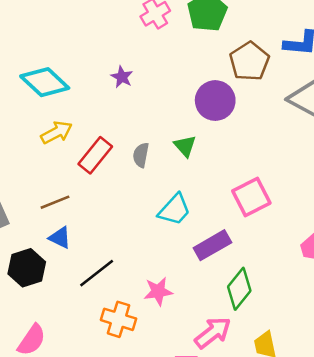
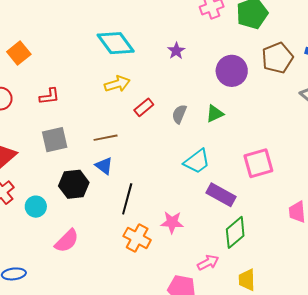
purple circle: (215, 101) -> (232, 71), moved
green triangle: (185, 146) -> (215, 114), turned 36
red rectangle: (95, 155) -> (144, 107), size x0.7
purple rectangle: (212, 245) -> (221, 195), turned 48
black line: (97, 273) -> (127, 199), turned -48
pink arrow: (213, 333) -> (208, 263), size x0.7

